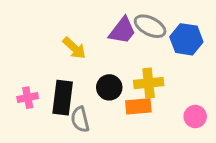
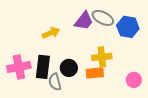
yellow arrow: (74, 48) -> (51, 33), turned -66
black circle: (109, 87) -> (69, 68), moved
pink cross: (28, 98) -> (19, 67), size x1.6

